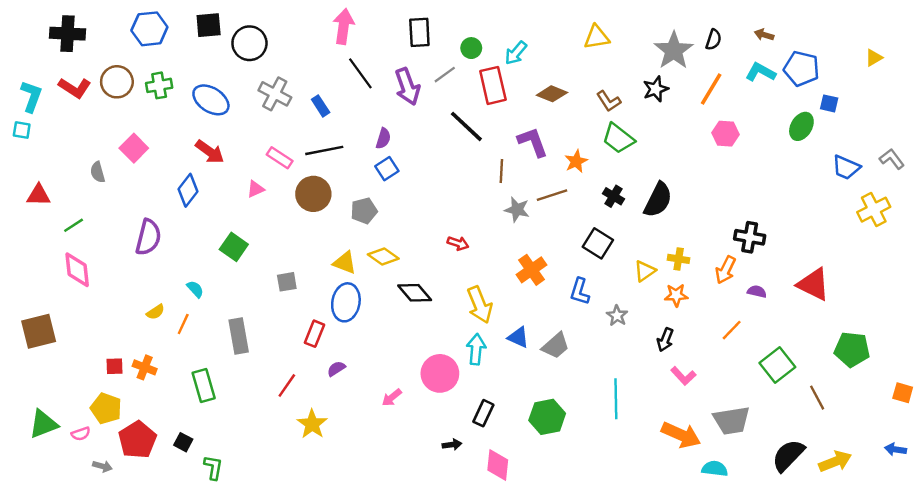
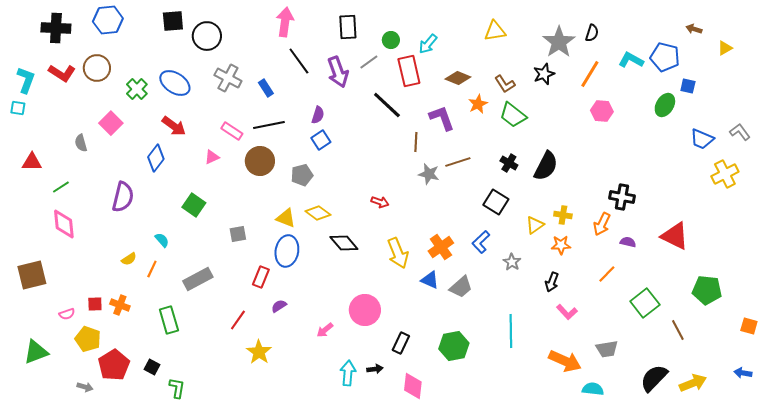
blue hexagon: (149, 29) -> (108, 20), moved
brown arrow: (764, 35) -> (694, 29), moved
green cross: (159, 85) -> (137, 89), moved, turned -35
orange star: (576, 161) -> (478, 104), moved
orange cross: (531, 270) -> (441, 247), moved
blue L-shape: (580, 292) -> (481, 242), turned 30
gray rectangle: (239, 336) -> (198, 279), turned 72
cyan arrow: (476, 349) -> (348, 373), moved
gray trapezoid: (732, 420) -> (607, 349), size x0.7
pink semicircle: (81, 434) -> (67, 314), moved

